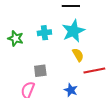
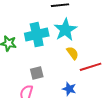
cyan cross: (44, 33) -> (37, 35), size x1.6

